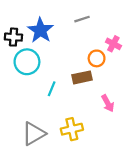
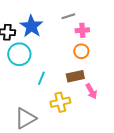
pink cross: (113, 44) -> (82, 30), moved, turned -32
brown rectangle: (82, 77) -> (75, 76), moved
yellow cross: (72, 129) -> (60, 102), moved

